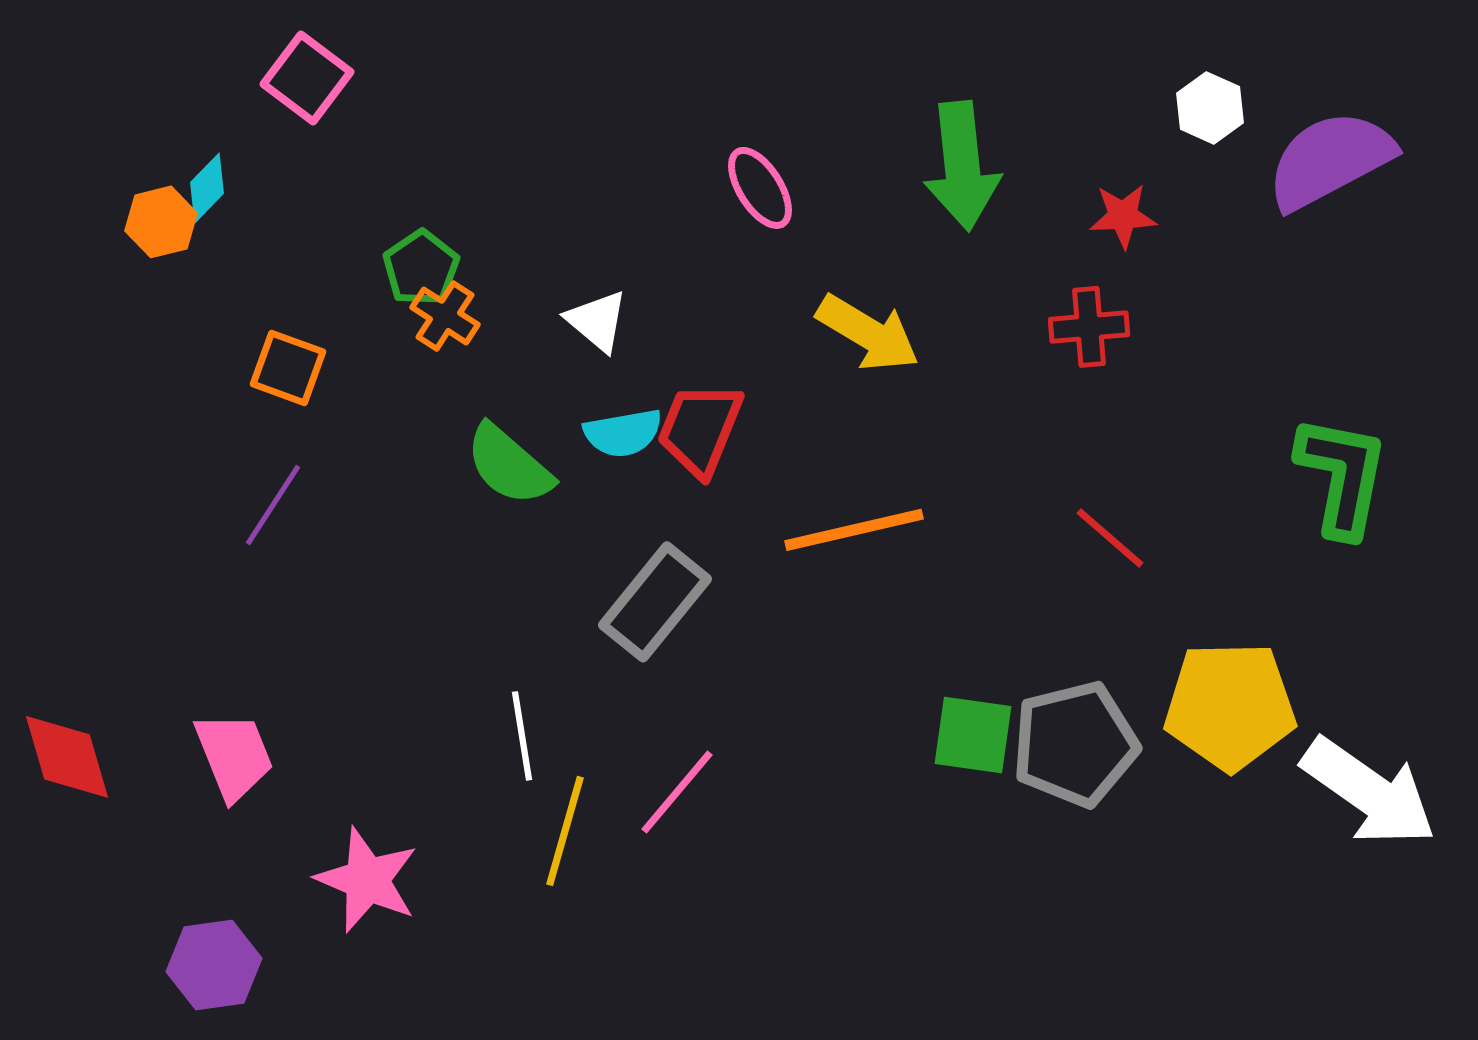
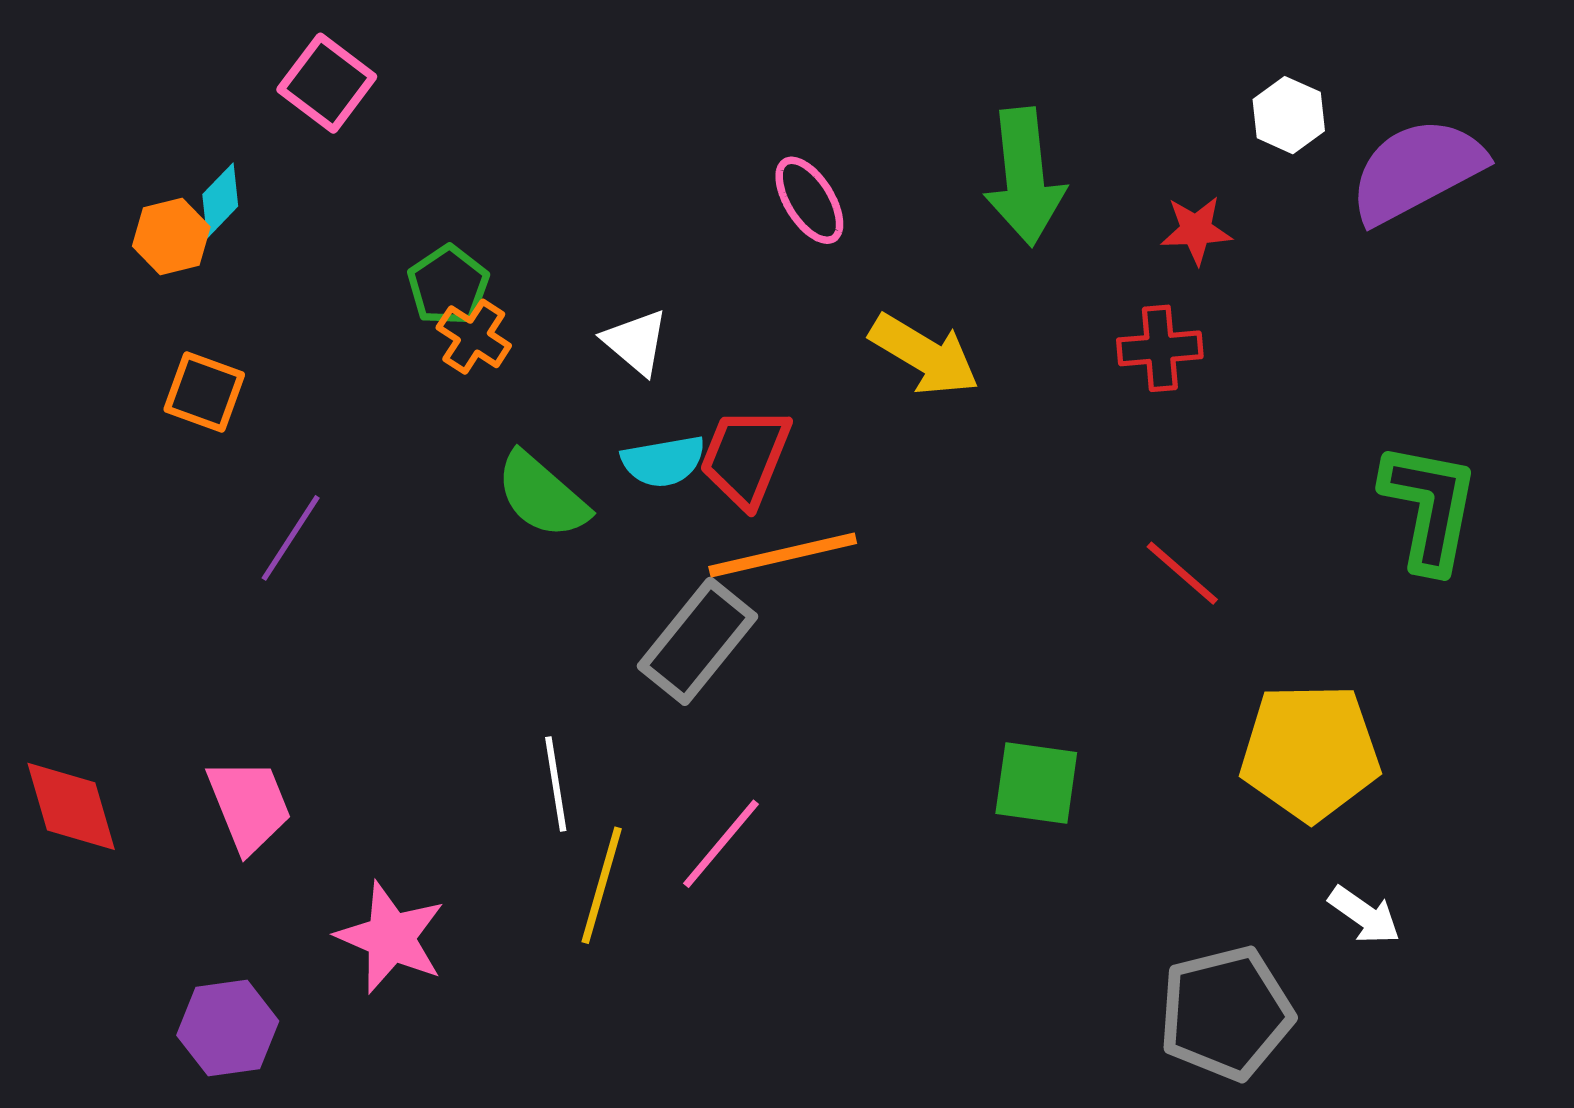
orange square: (288, 368) -> (204, 392), moved
orange line: (854, 530) -> (783, 555), moved
gray pentagon: (1075, 744) -> (1226, 1013), moved
white arrow: (1369, 792) -> (1364, 915), moved, size x0.5

